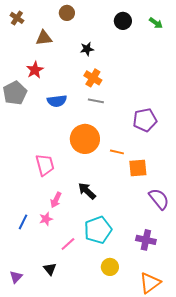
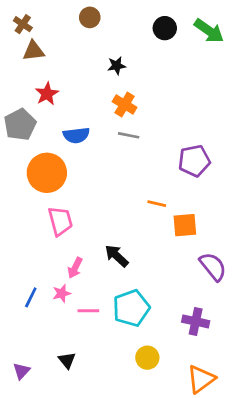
green arrow: (156, 23) -> (209, 31), size x1.6
brown triangle: (44, 38) -> (33, 51), moved
orange circle: (85, 139) -> (47, 173), moved
pink line: (68, 244) -> (88, 311), moved, turned 42

